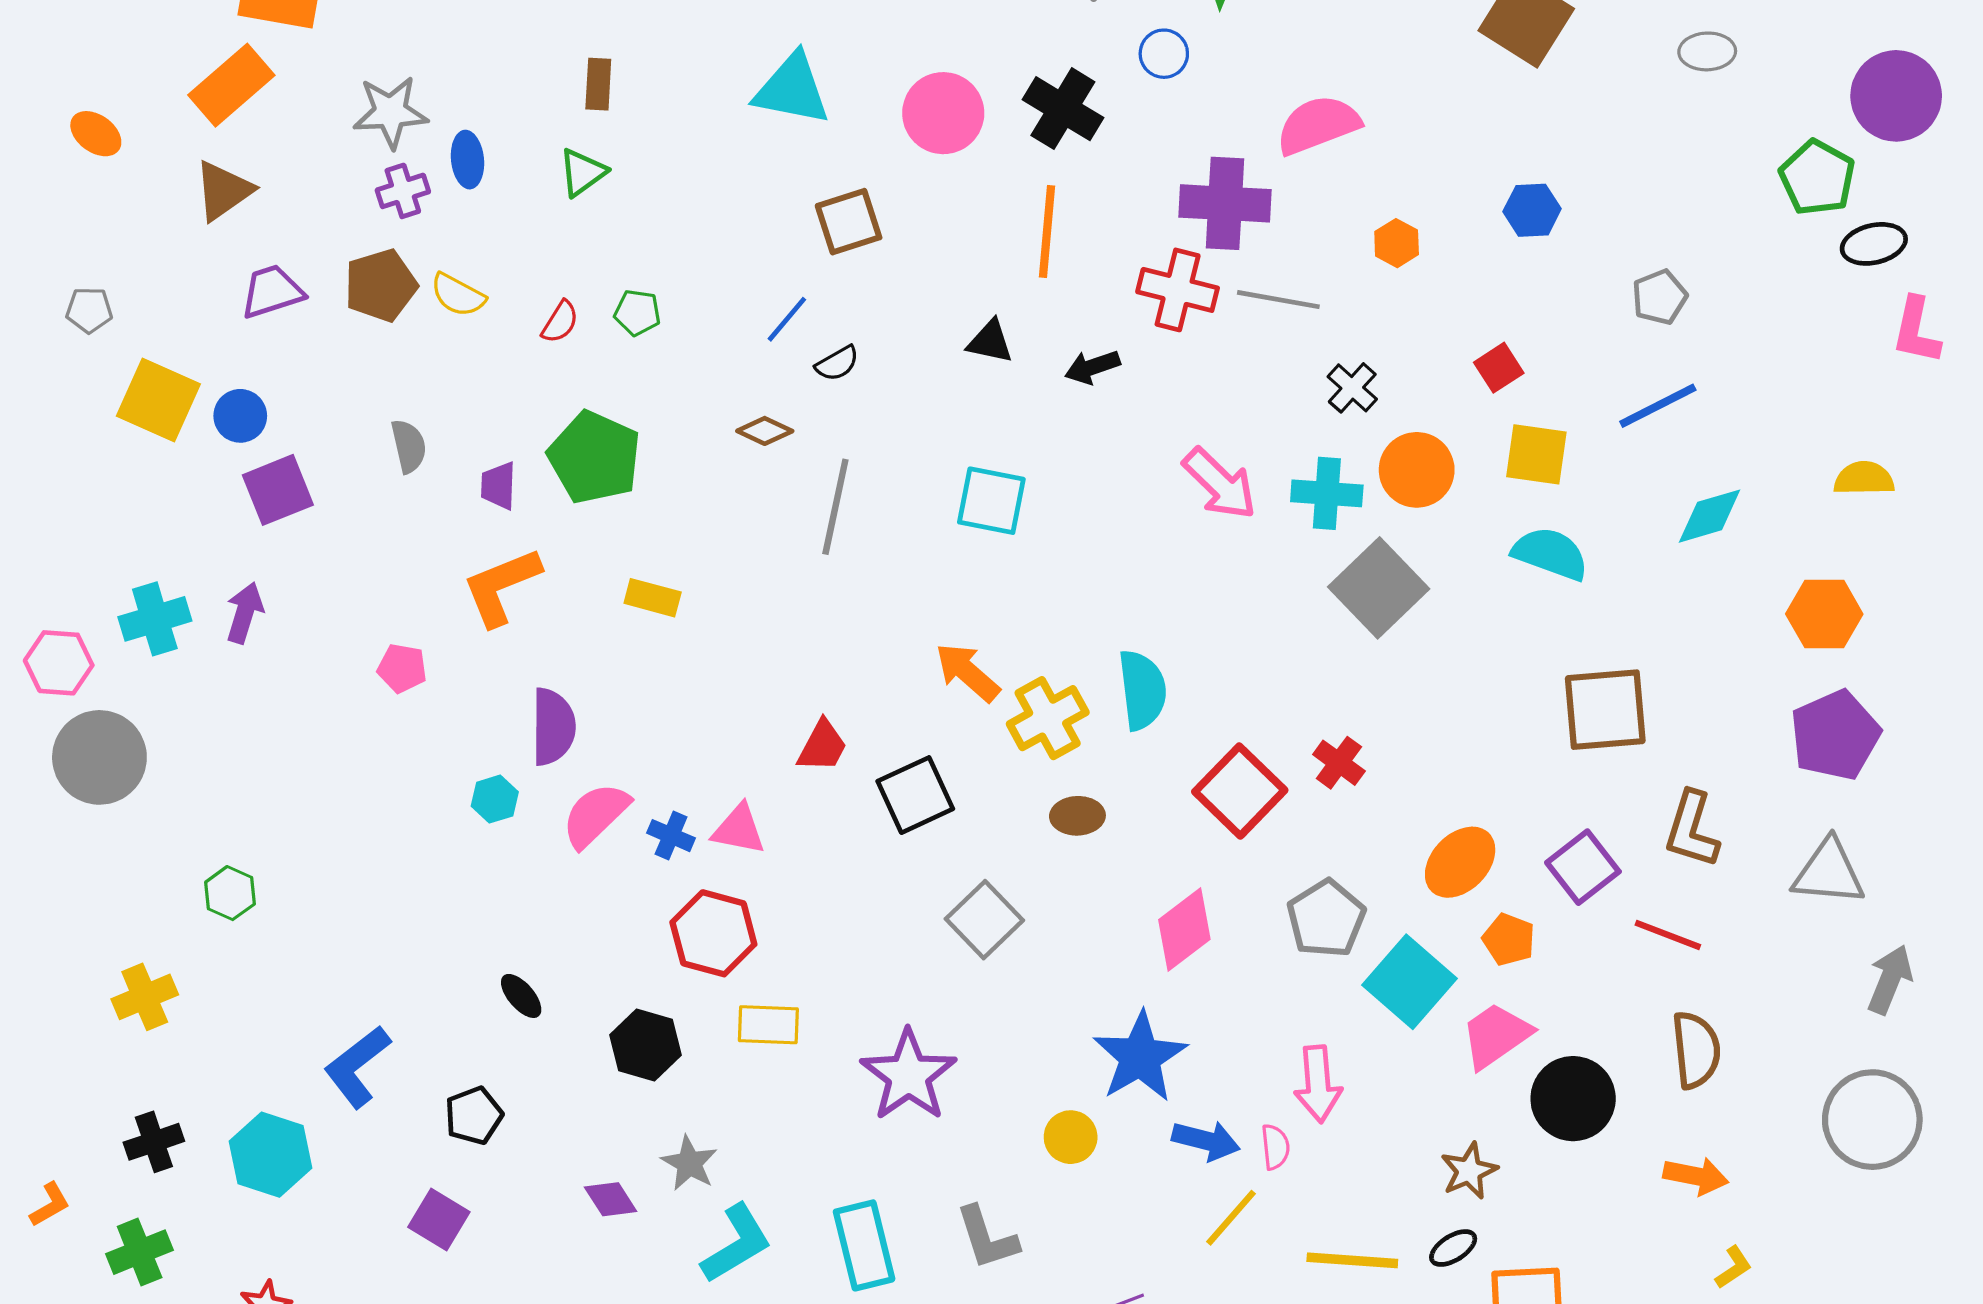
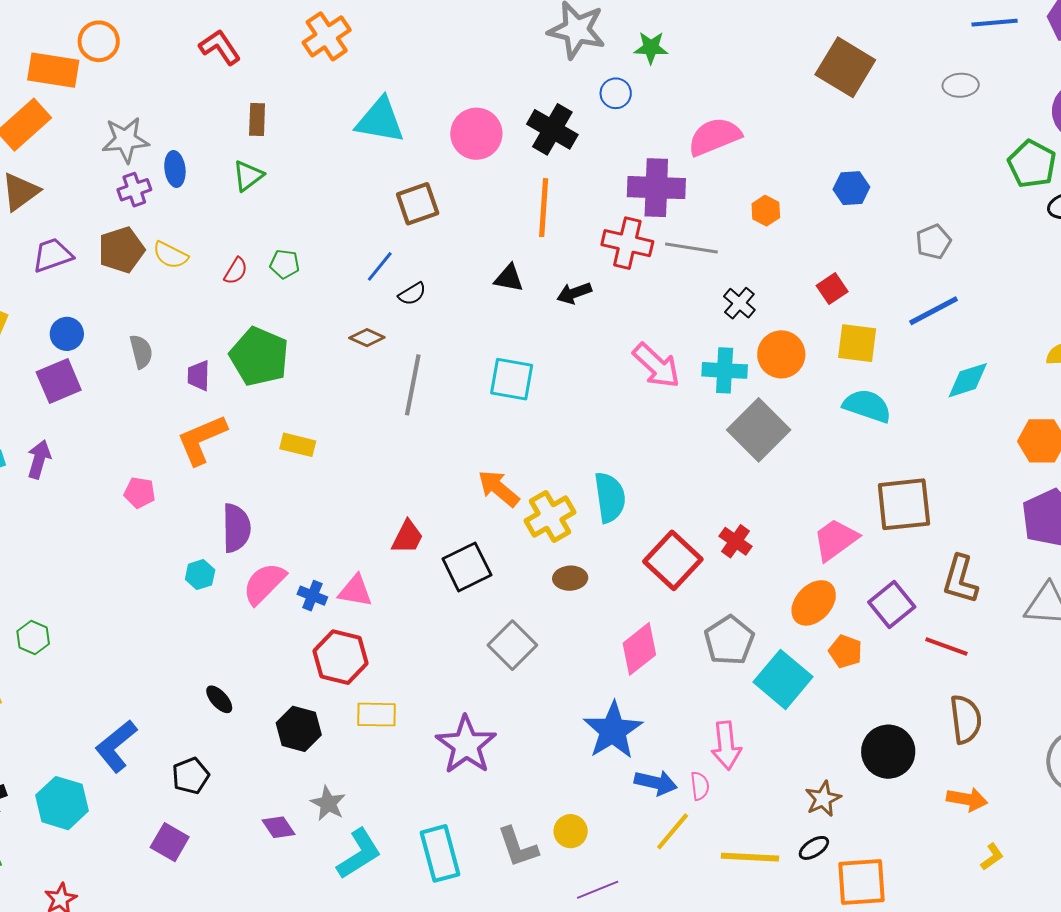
blue circle: (240, 416) -> (67, 334), moved
pink trapezoid: (1496, 1035) -> (836, 539), moved
yellow circle: (1071, 1137) -> (571, 831), moved

